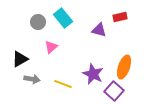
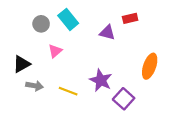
orange ellipse: (124, 67) -> (150, 66), moved

